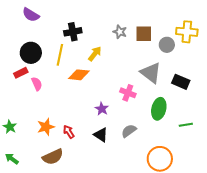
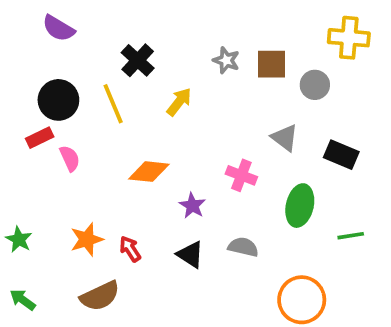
black cross: (73, 32) -> (138, 60), turned -36
yellow cross: (187, 32) -> (349, 38), moved
yellow line: (60, 55) -> (113, 104), turned -35
gray triangle: (151, 73) -> (285, 138), size x0.7
orange diamond: (79, 75) -> (149, 172), moved
gray semicircle: (129, 131) -> (243, 247), turned 49

